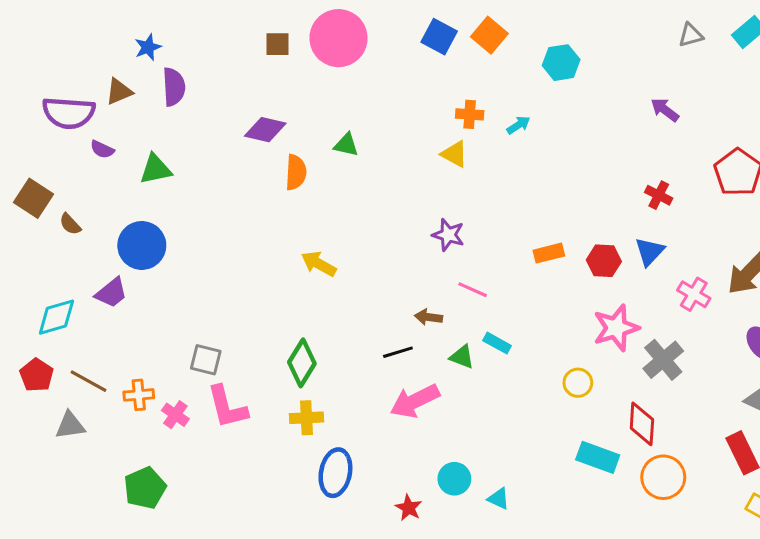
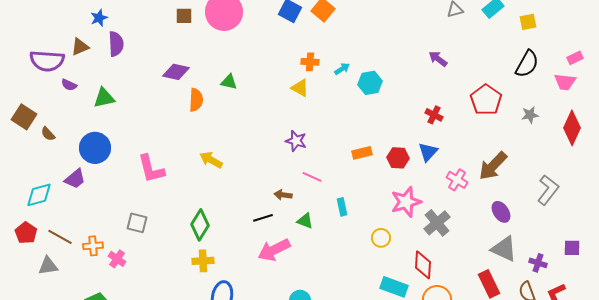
cyan hexagon: (561, 63) -> (370, 83), moved
cyan rectangle: (497, 343) -> (342, 207), moved, turned 48
pink L-shape: (227, 407) -> (151, 169), moved

